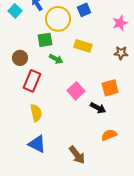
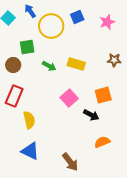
pink star: (120, 23) -> (107, 22), moved
green square: (45, 40) -> (27, 47), moved
yellow rectangle: (83, 46) -> (76, 64), moved
red rectangle: (32, 81) -> (14, 96), moved

